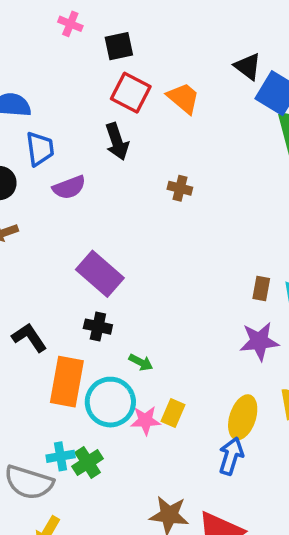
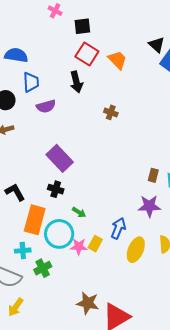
cyan cross: (61, 456) -> (23, 251), moved
blue arrow: (231, 456) -> (118, 228), moved

